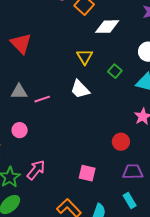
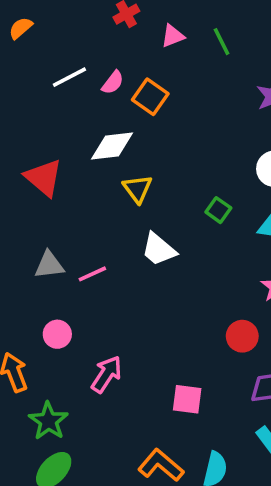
white diamond: (107, 27) -> (112, 146), moved
yellow triangle: (85, 57) -> (138, 189), moved
pink arrow: (36, 170) -> (106, 374), moved

